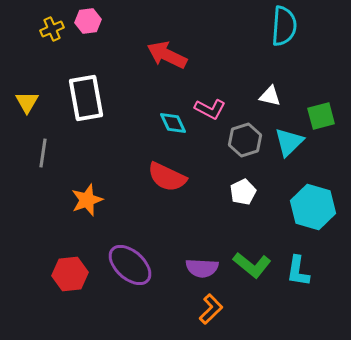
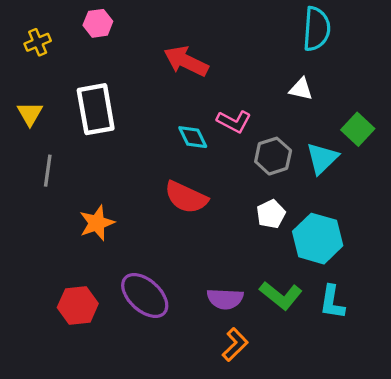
yellow cross: (52, 29) -> (38, 42), moved
white triangle: (270, 96) -> (301, 89), moved
green square: (321, 116) -> (358, 129), turned -32
cyan hexagon: (313, 207) -> (318, 239), moved

